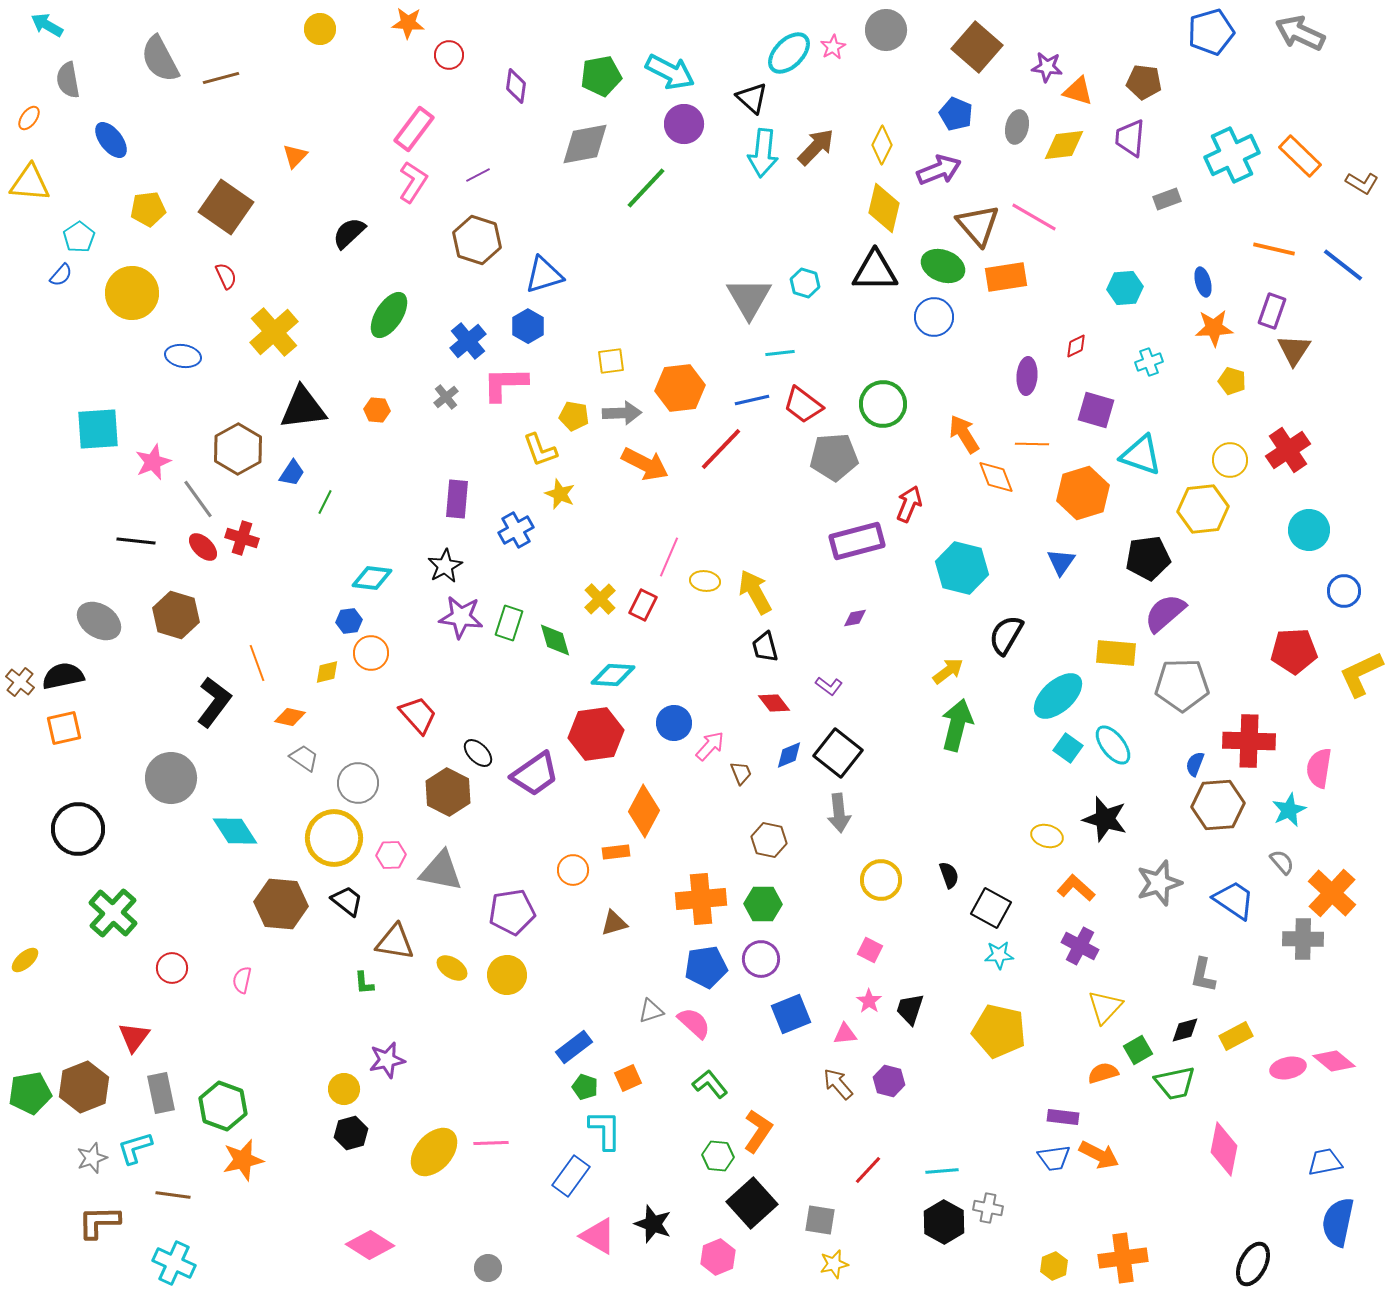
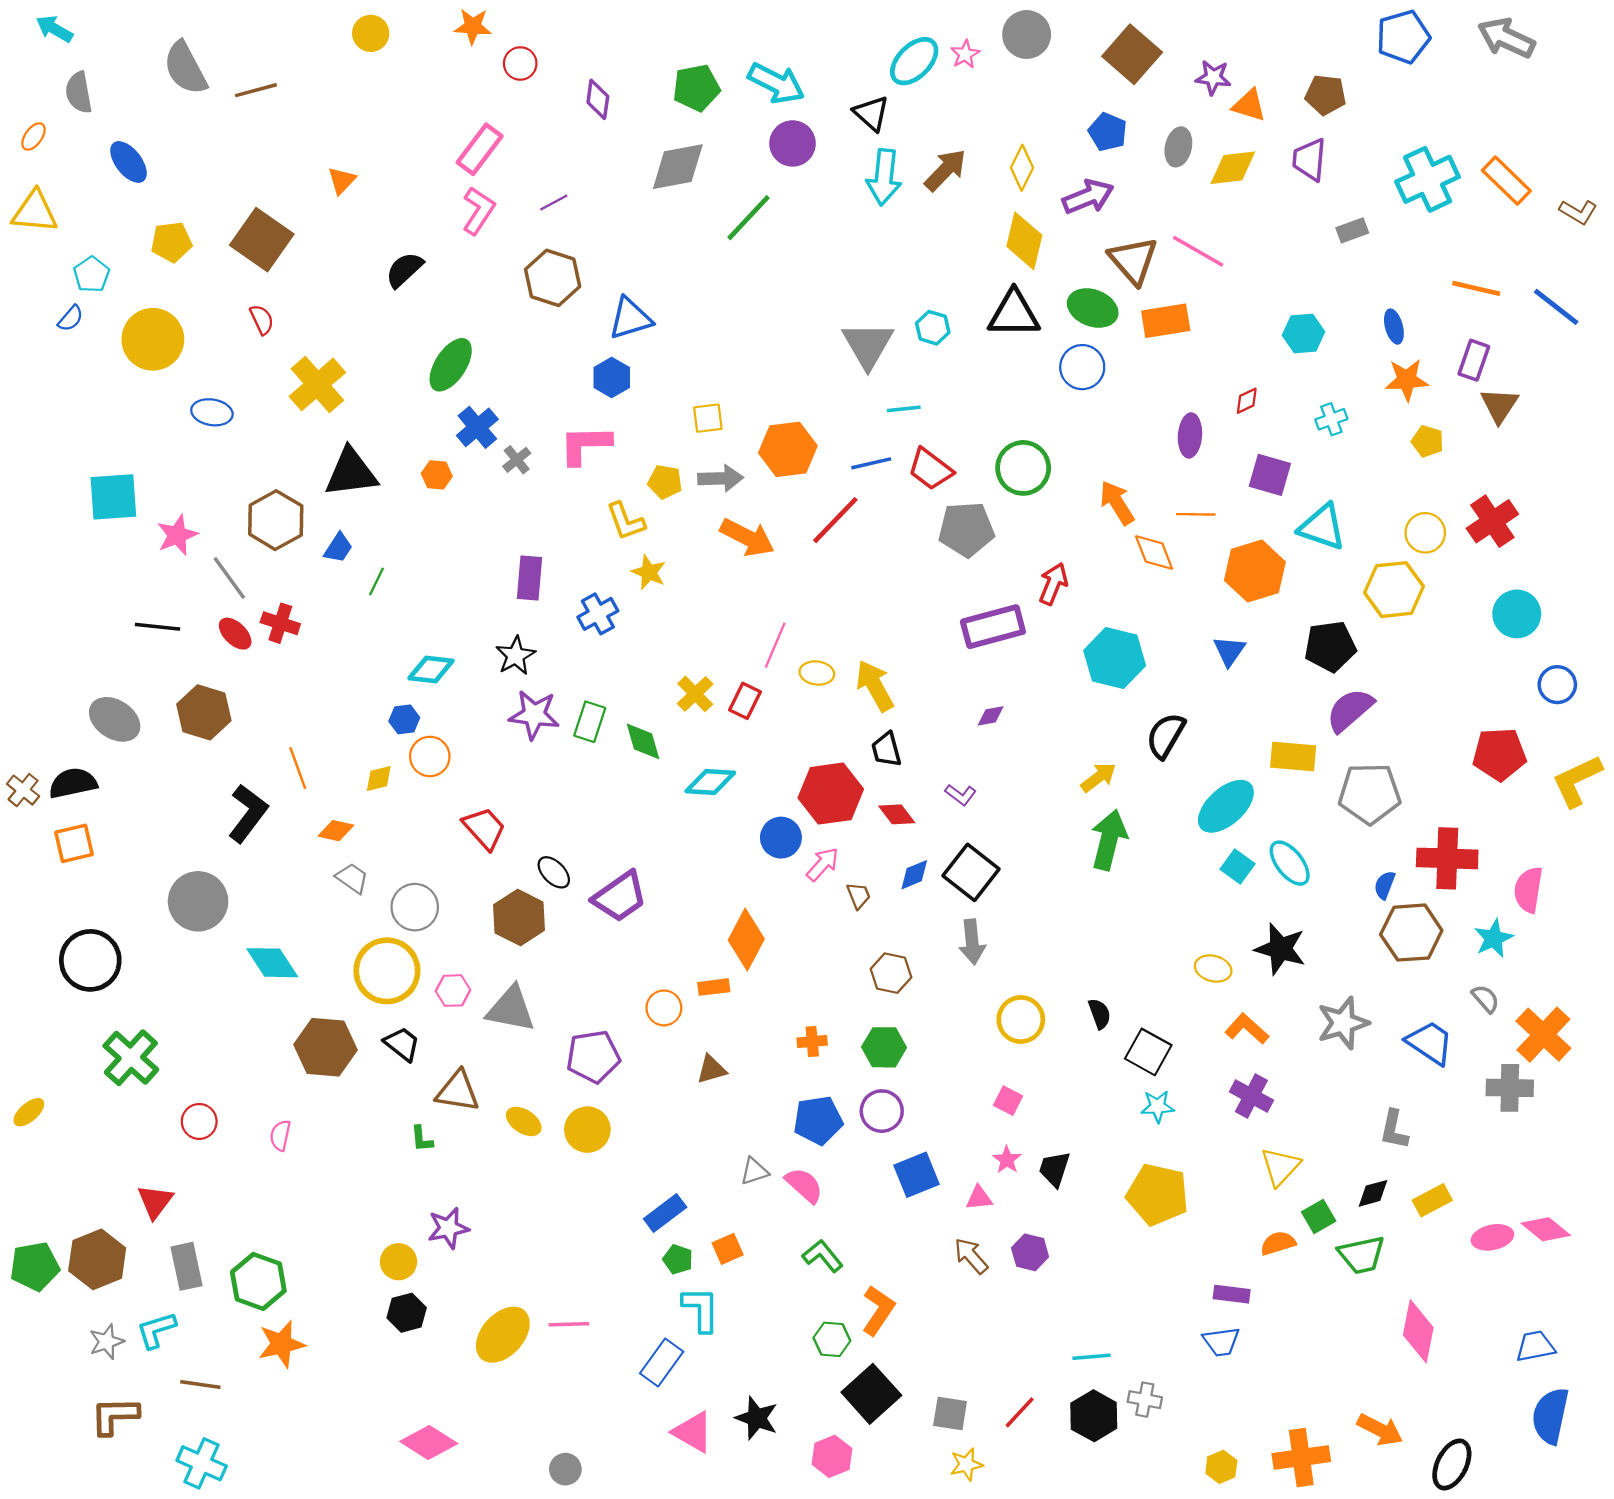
blue cross: (468, 341) -> (477, 427), moved
red hexagon: (596, 734) -> (831, 794), moved
orange cross: (701, 899) -> (812, 1042), size x0.5
orange arrow: (1099, 1155) -> (1380, 1430), moved
red line: (868, 1170) -> (1020, 1412), moved

